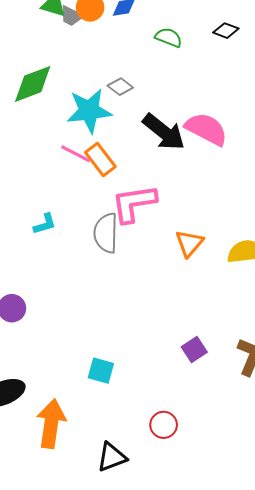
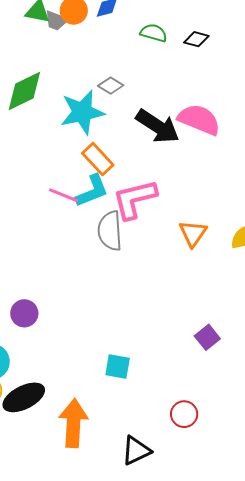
black diamond: (226, 31) -> (196, 39), moved
pink line: (76, 154) -> (64, 195), moved
cyan L-shape: (45, 224) -> (92, 191), moved, size x1.5

